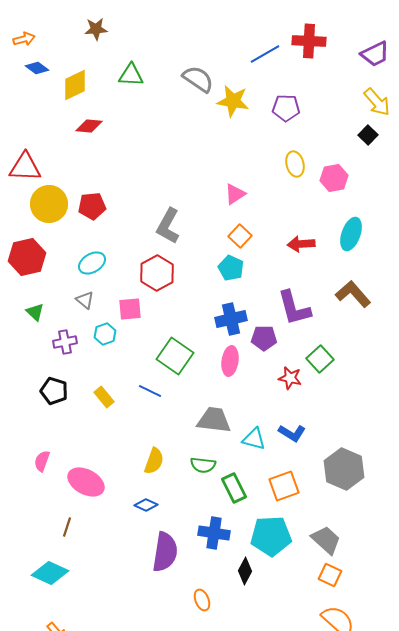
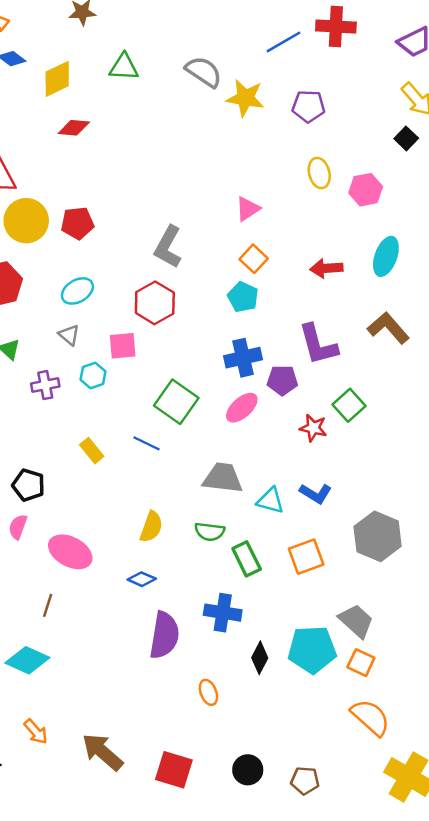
pink ellipse: (230, 361) -> (242, 408), turned 40
black pentagon: (54, 391) -> (29, 485), moved
cyan pentagon: (271, 536) -> (312, 649), moved

